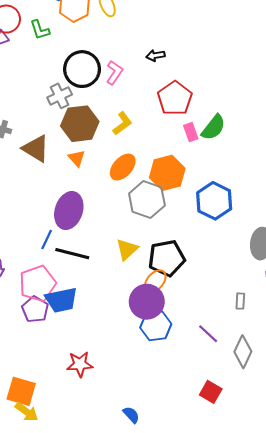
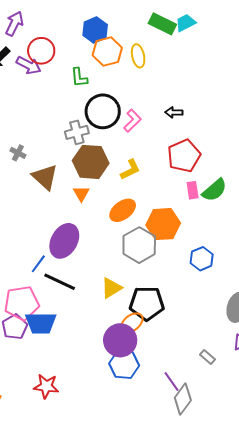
green L-shape: (40, 30) -> (79, 77), moved
blue hexagon: (214, 201) -> (202, 259), size x0.7
gray rectangle: (240, 301) -> (208, 357), turned -63
gray diamond: (243, 352) -> (183, 399), moved

